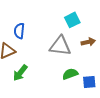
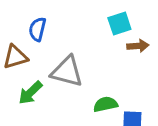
brown arrow: (88, 42) -> (138, 46), moved
gray triangle: (60, 46) -> (67, 72), moved

